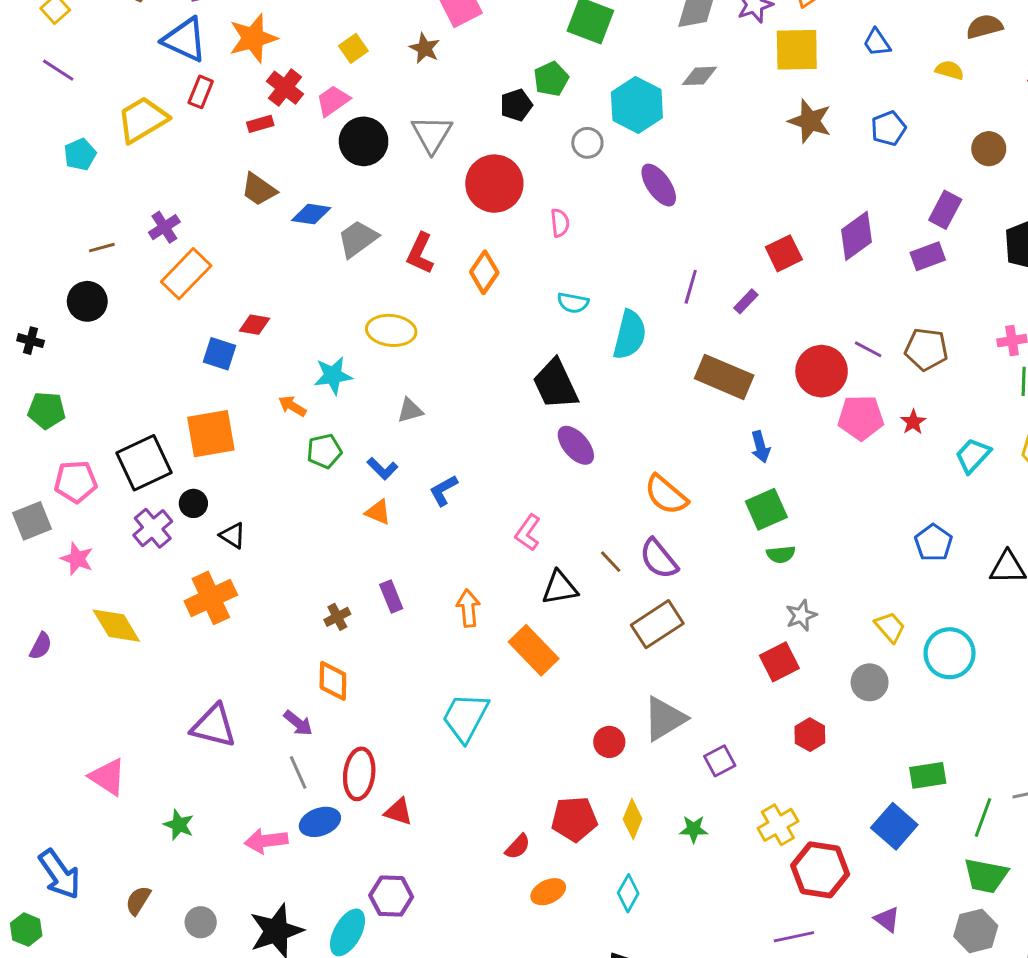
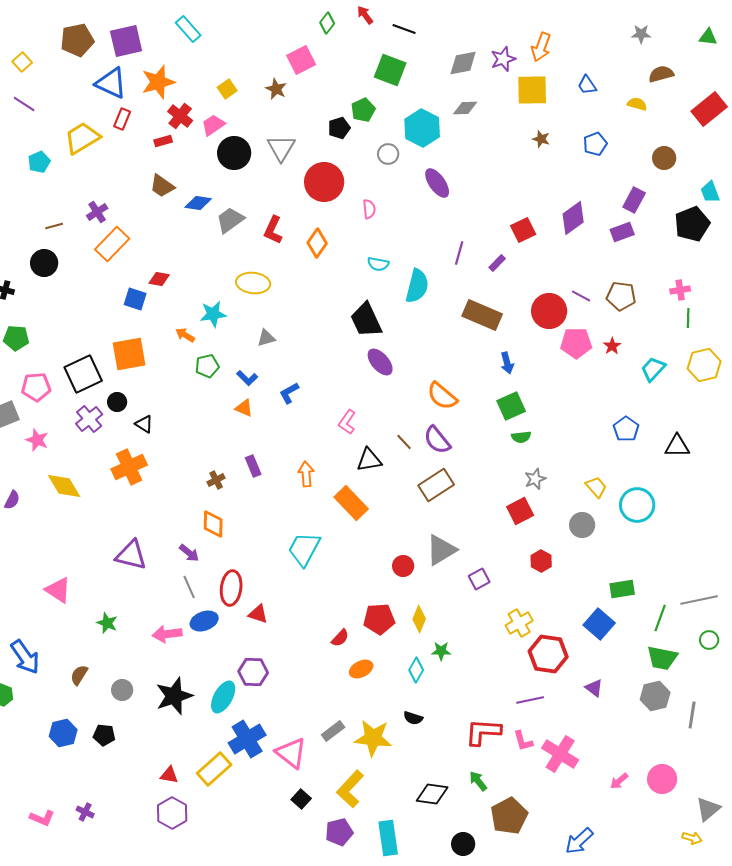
brown star: (810, 121) -> (541, 139), size x0.6
green star: (694, 829) -> (441, 651), moved

